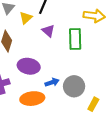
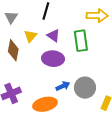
yellow triangle: (26, 18) -> (30, 36), moved
purple ellipse: (29, 66) -> (53, 59), moved

